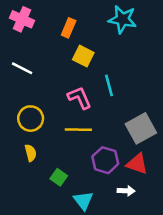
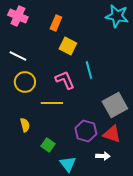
cyan star: (122, 19) -> (117, 16), moved
yellow circle: (31, 119) -> (25, 82), moved
yellow line: (78, 130) -> (52, 103), moved

